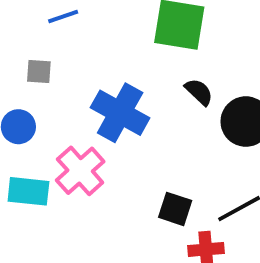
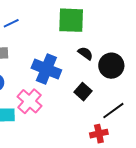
black square: (175, 209) -> (83, 92), moved, turned 30

